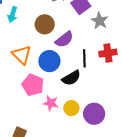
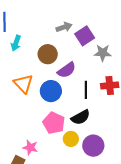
gray star: (100, 21) -> (103, 53), turned -30
black semicircle: (71, 78) -> (81, 117), moved
pink pentagon: (33, 85) -> (54, 123), moved
pink star: (51, 103) -> (30, 147), moved

